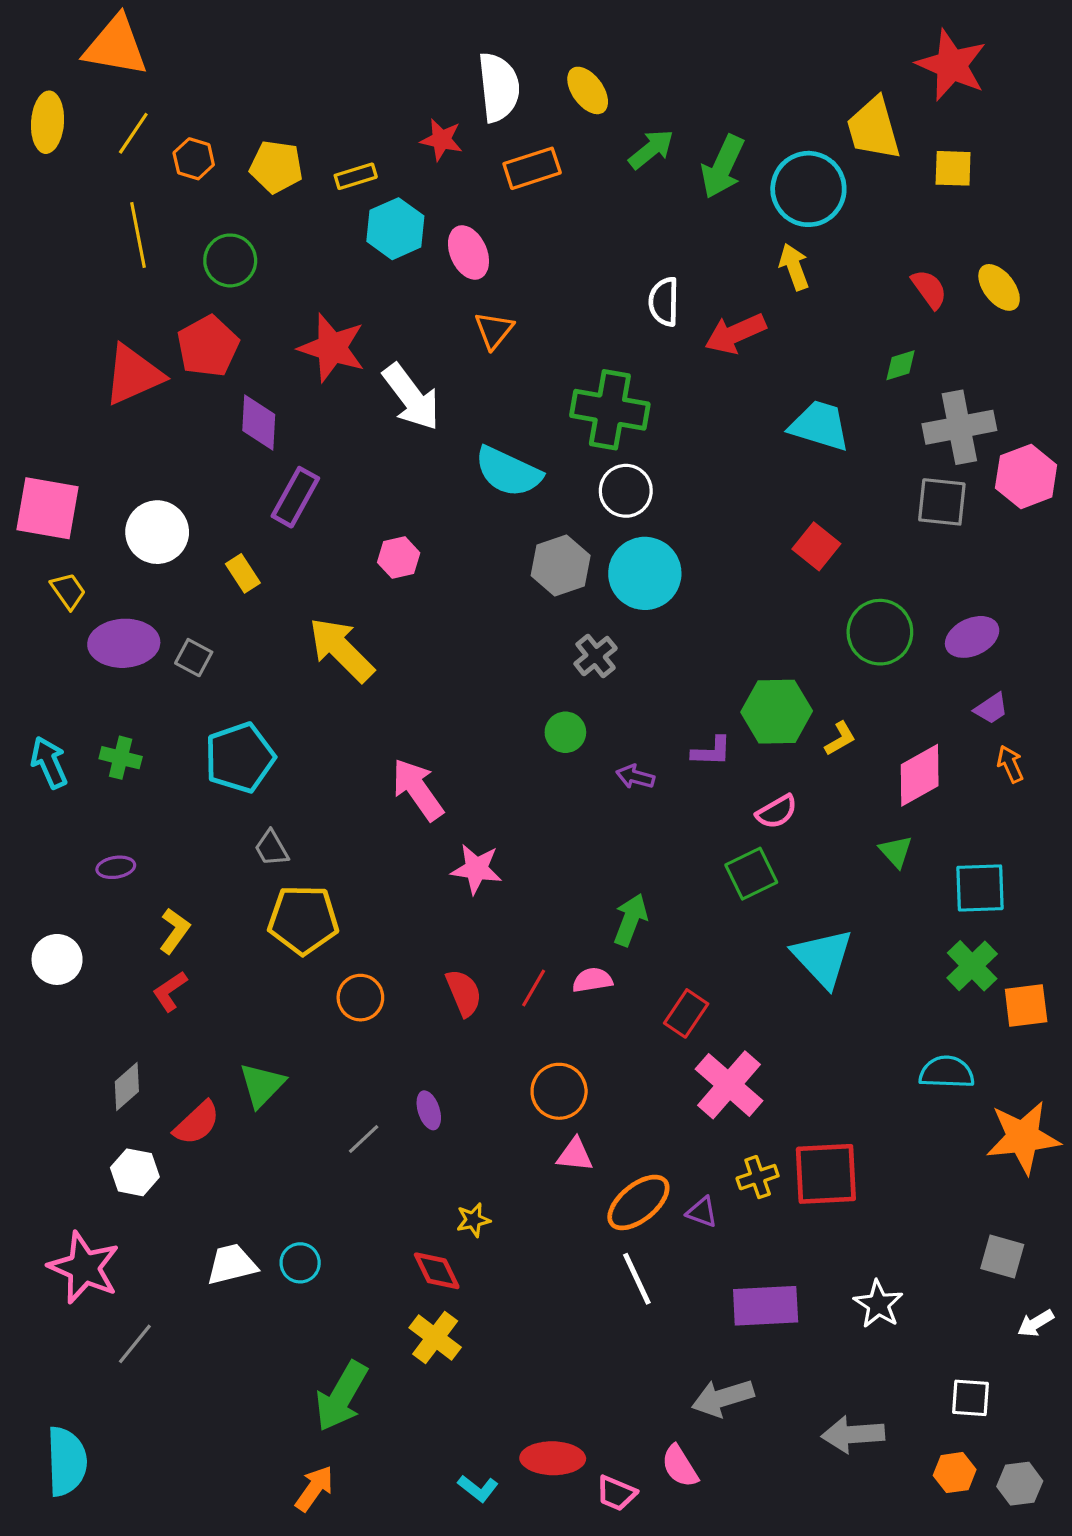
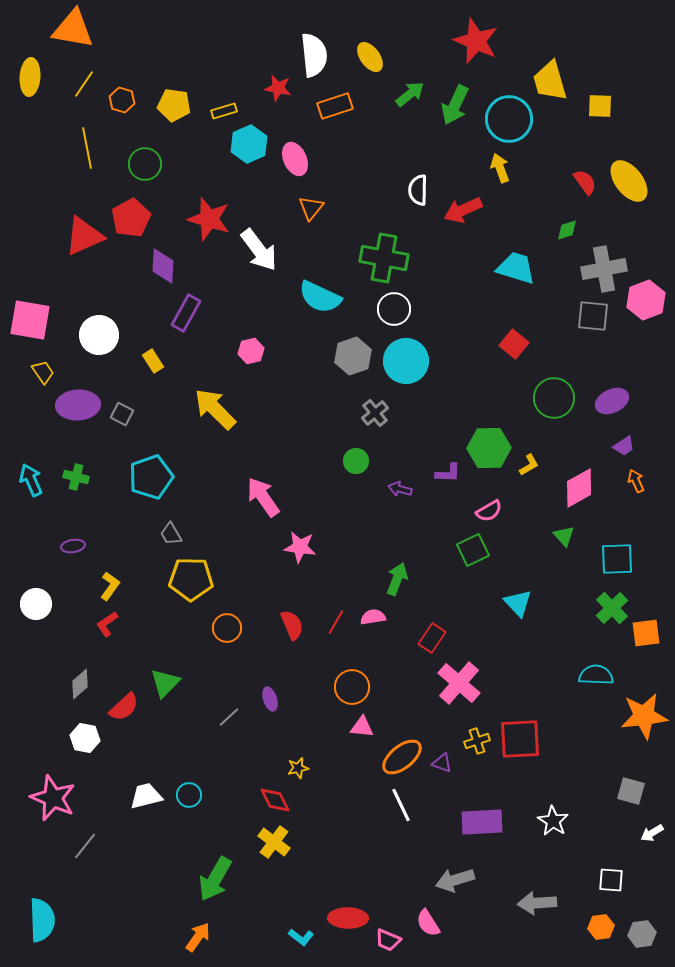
red star: (951, 65) -> (476, 41), moved
yellow ellipse: (999, 287) -> (629, 181), size x1.4
cyan triangle: (823, 958) -> (518, 603), size x0.7

